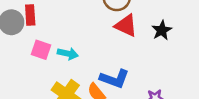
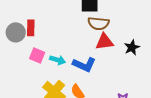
red triangle: (126, 26) -> (104, 42), turned -36
blue L-shape: (114, 79) -> (84, 65), moved

